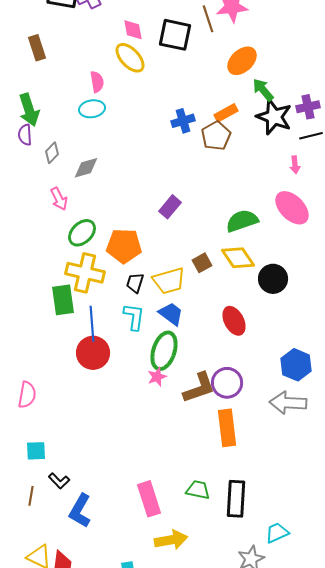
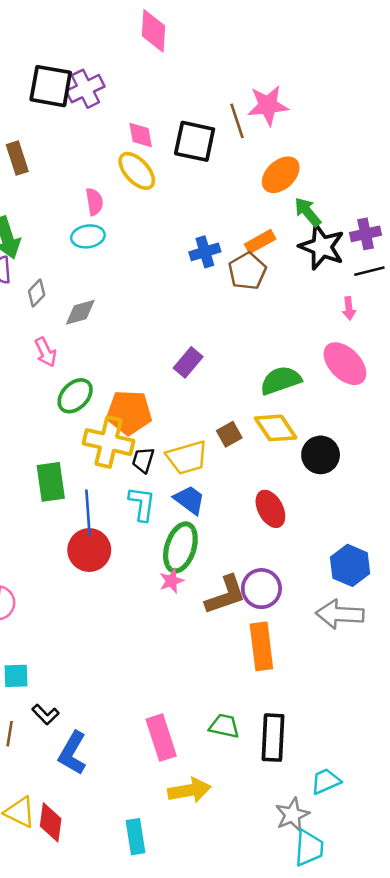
yellow cross: (85, 273) -> (109, 442), moved

